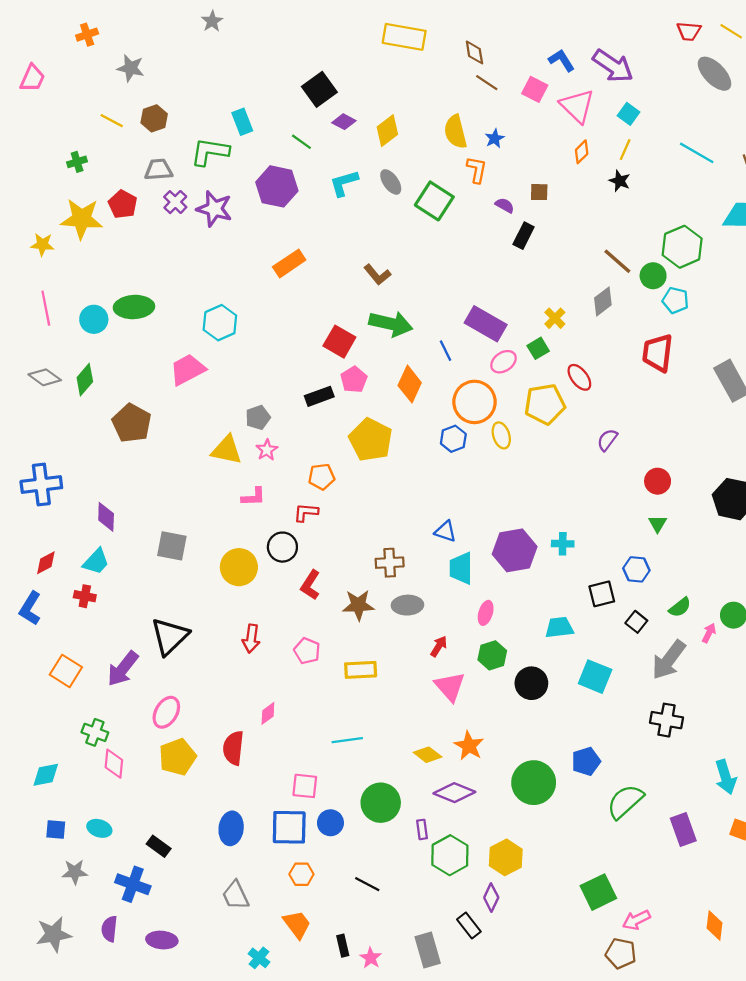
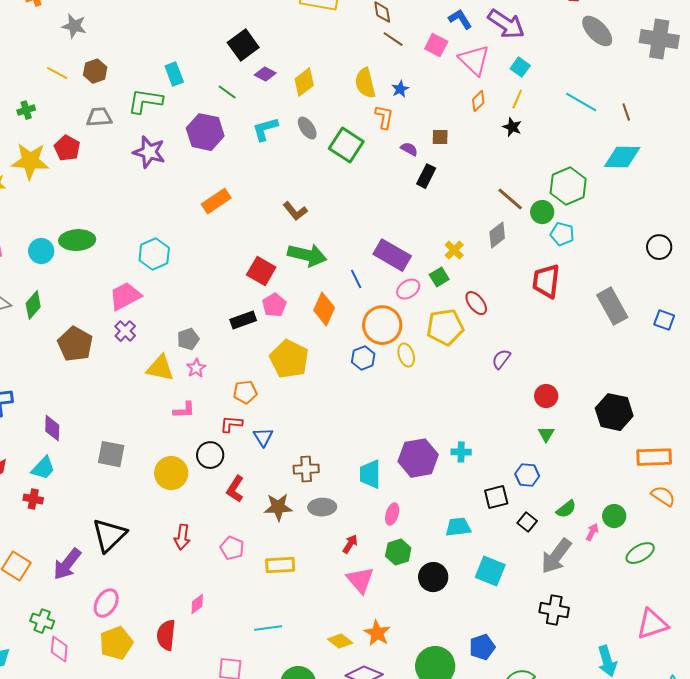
purple cross: (175, 202) -> (125, 331), moved
blue triangle: (445, 531) -> (263, 437), moved, turned 40

